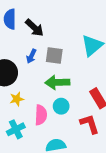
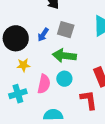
blue arrow: (31, 56) -> (43, 35), moved

